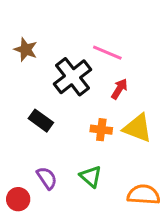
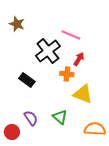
brown star: (26, 50) -> (17, 24), moved
yellow triangle: (138, 128) -> (83, 94), moved
orange cross: (101, 130) -> (67, 74), moved

